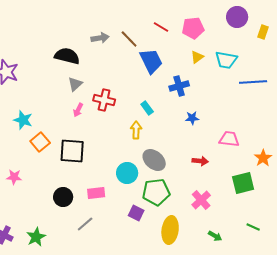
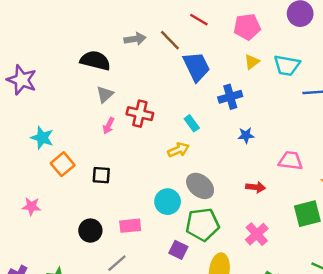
red line: (161, 27) -> (199, 20), moved
yellow arrow: (136, 130) -> (178, 150), turned 66
black square: (72, 151) -> (101, 175), size x0.6

